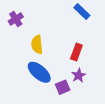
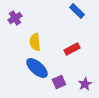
red rectangle: (76, 52) -> (72, 49), turned 42
purple star: (79, 75) -> (85, 84), moved

